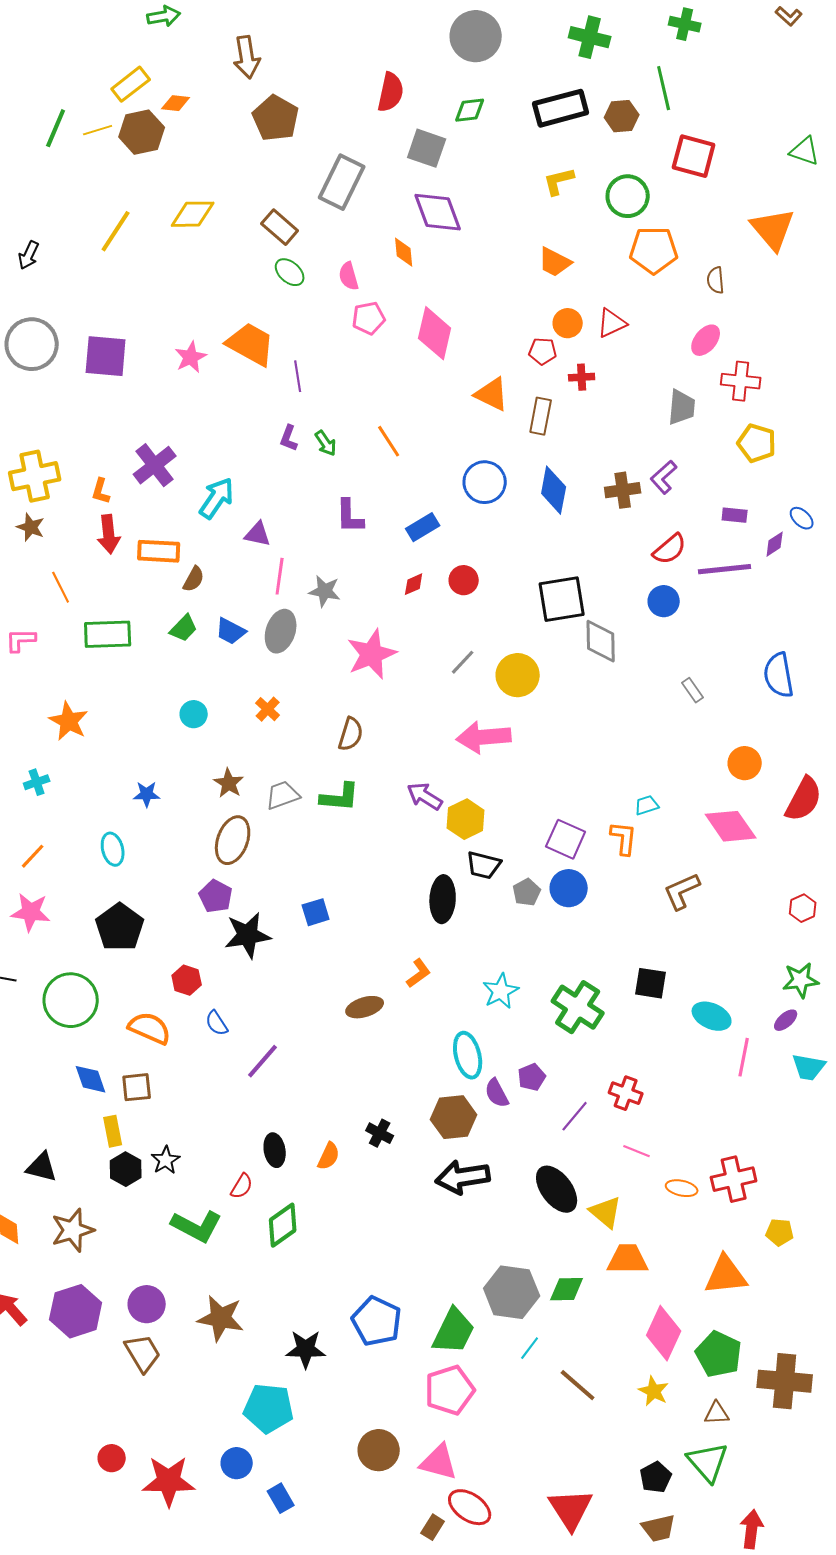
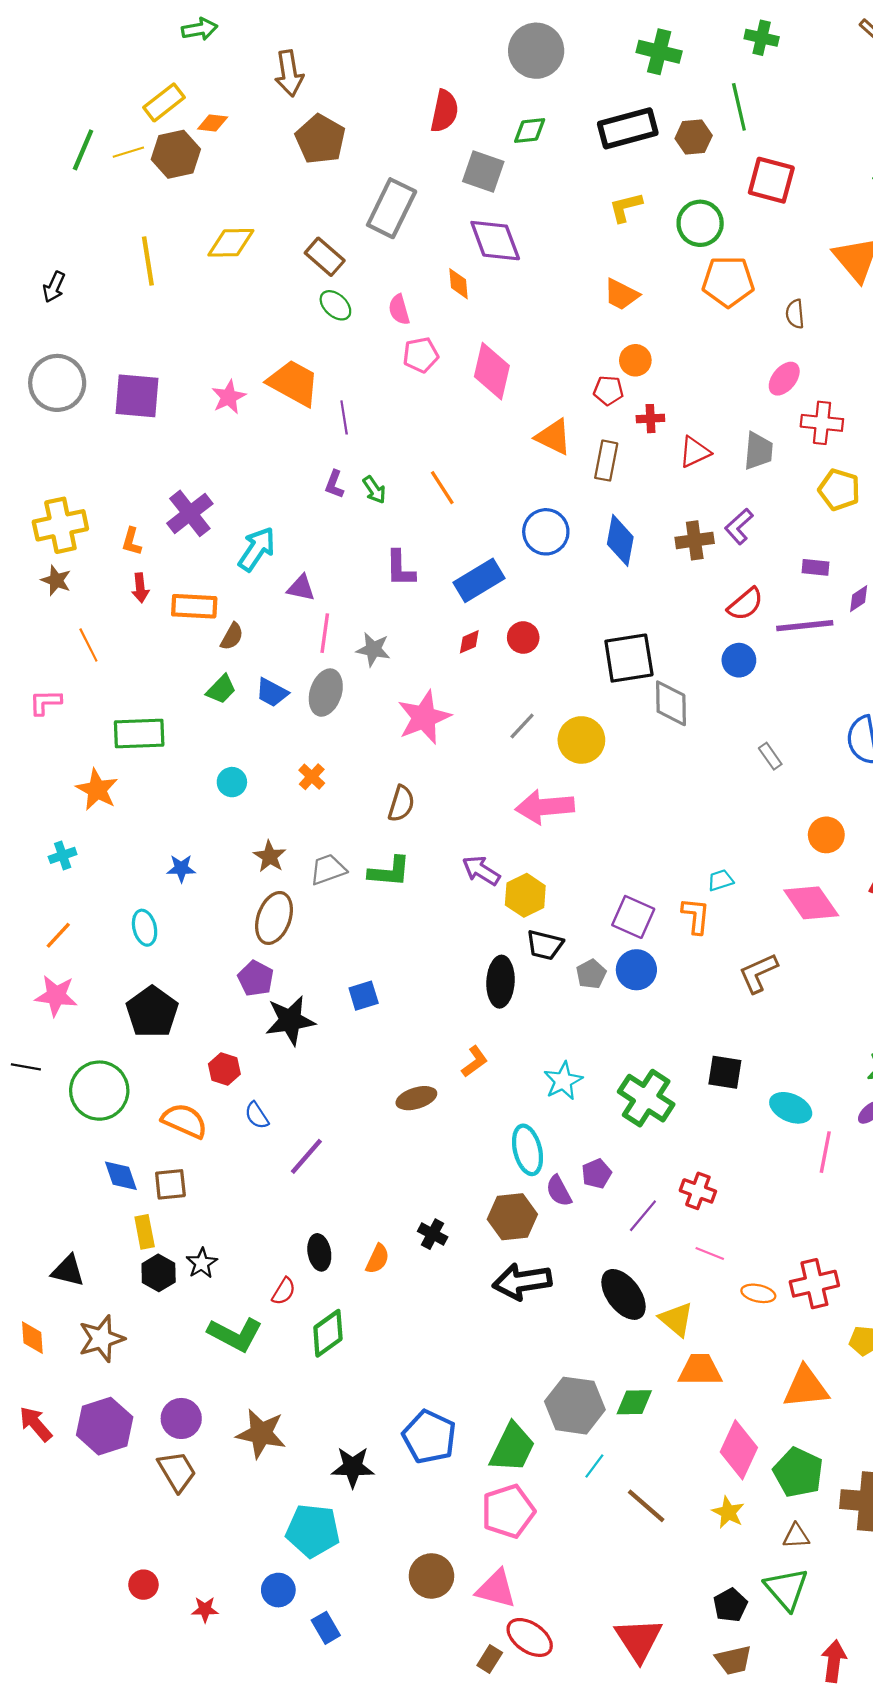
yellow line: (116, 231) -> (148, 261), turned -42
red triangle: (612, 323) -> (695, 452), moved
blue rectangle: (423, 527) -> (479, 580), size x1.4
red arrow: (109, 534) -> (140, 588), size x0.7
green rectangle: (108, 634) -> (139, 734), moved
red star: (169, 1481) -> (205, 1609), size x0.5

